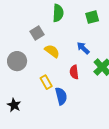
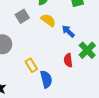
yellow semicircle: (52, 51) -> (48, 20), moved
red semicircle: (74, 72) -> (68, 60), moved

